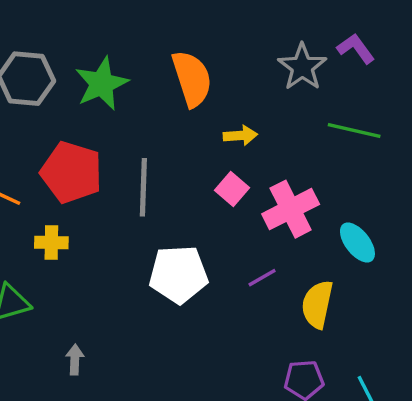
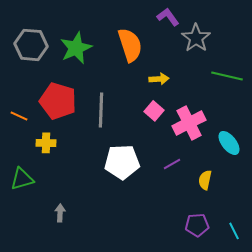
purple L-shape: (356, 49) -> (168, 17), moved
yellow semicircle: (317, 304) -> (205, 180), size x0.7

